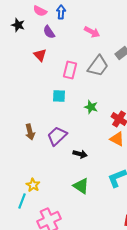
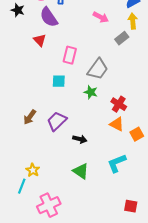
purple semicircle: (49, 32) -> (49, 17), size x1.5
pink arrow: (92, 32) -> (101, 17), moved
gray trapezoid: (98, 66) -> (98, 69), moved
brown arrow: (30, 132) -> (30, 117), turned 49

